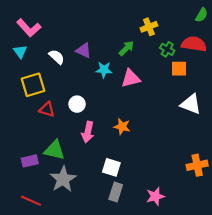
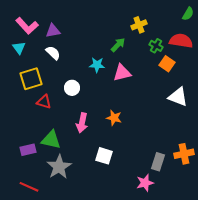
purple triangle: (83, 50) -> (53, 31), moved, turned -35
orange square: (179, 69) -> (167, 64), turned 35
white circle: (77, 104) -> (72, 88), moved
gray rectangle: (116, 192) -> (158, 162), moved

